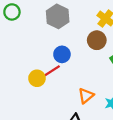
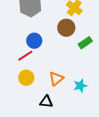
yellow circle: (37, 78) -> (26, 78), moved

